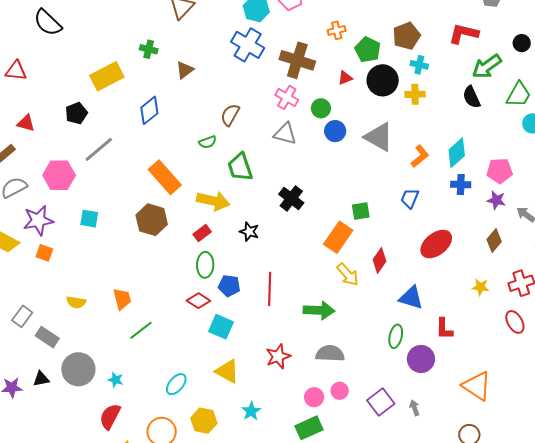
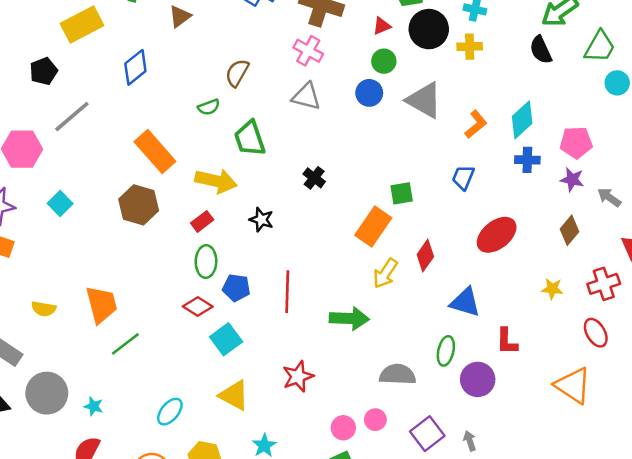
green circle: (321, 108) -> (384, 61), moved
black cross: (291, 198) -> (314, 178), size x0.7
cyan square: (89, 219) -> (60, 204), turned 36
yellow arrow: (348, 274) -> (385, 273), turned 75
orange trapezoid: (122, 299) -> (101, 304), size x1.4
cyan square: (221, 327) -> (226, 339), turned 30
gray semicircle: (330, 354) -> (398, 375), moved
orange triangle: (477, 386) -> (573, 385), moved

